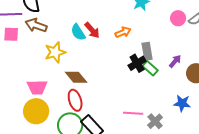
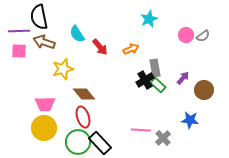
cyan semicircle: (78, 32) -> (77, 34), moved

